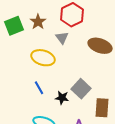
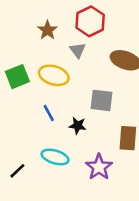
green square: (14, 26) -> (17, 77), moved
gray square: (81, 89) -> (101, 100), moved, turned -36

